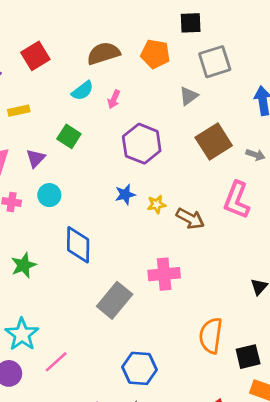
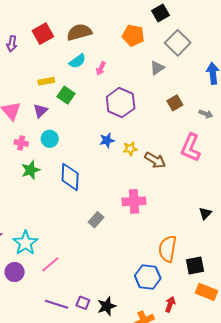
black square: (191, 23) -> (161, 13), turned -30
brown semicircle: (103, 53) -> (79, 32), moved
gray square: (215, 62) -> (178, 43), turned -30
yellow rectangle: (19, 111) -> (46, 81), moved
brown square: (214, 142) -> (175, 103), size x0.6
green star: (24, 265) -> (31, 170), moved
gray rectangle: (115, 300) -> (96, 220), size x0.6
blue hexagon: (140, 368) -> (148, 277), moved

